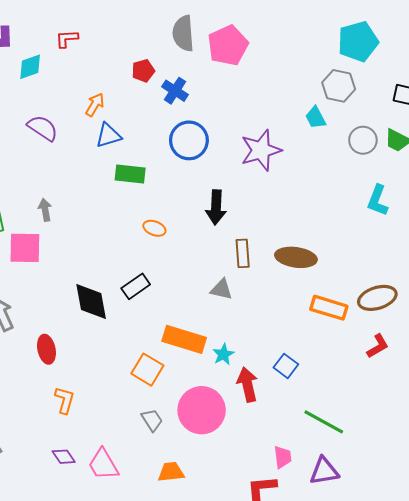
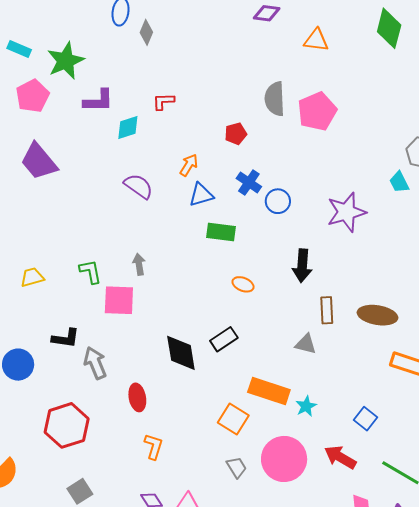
blue cross: (175, 91) -> (249, 183), moved
blue circle: (189, 140) -> (278, 201), size x0.7
red arrow: (248, 385) -> (340, 457), moved, turned -48

